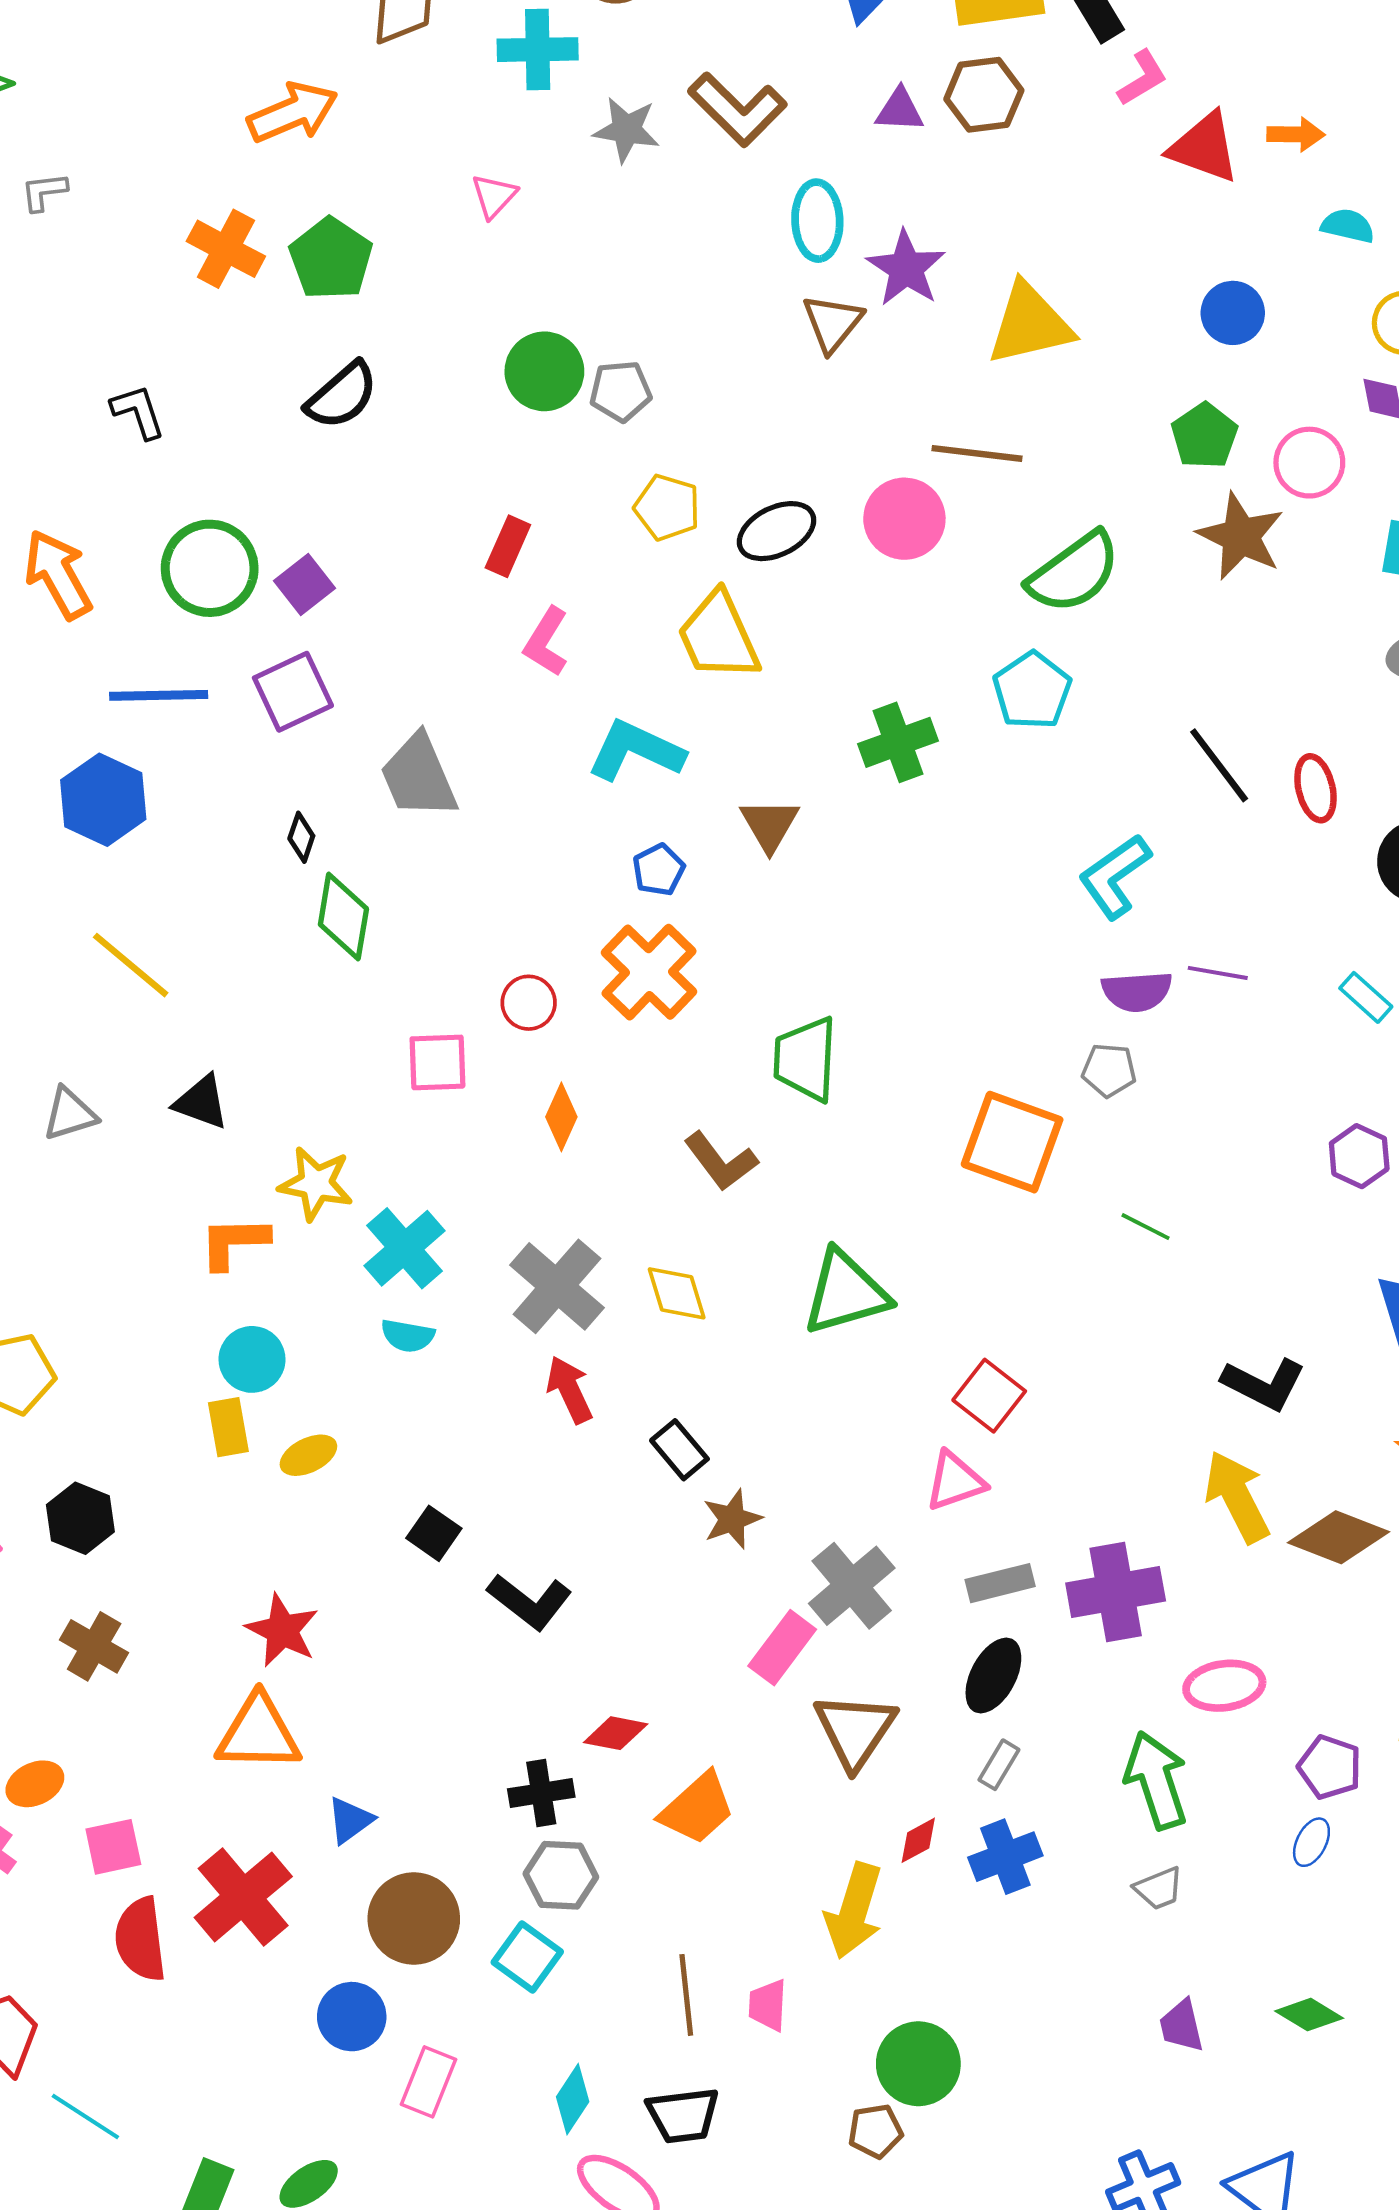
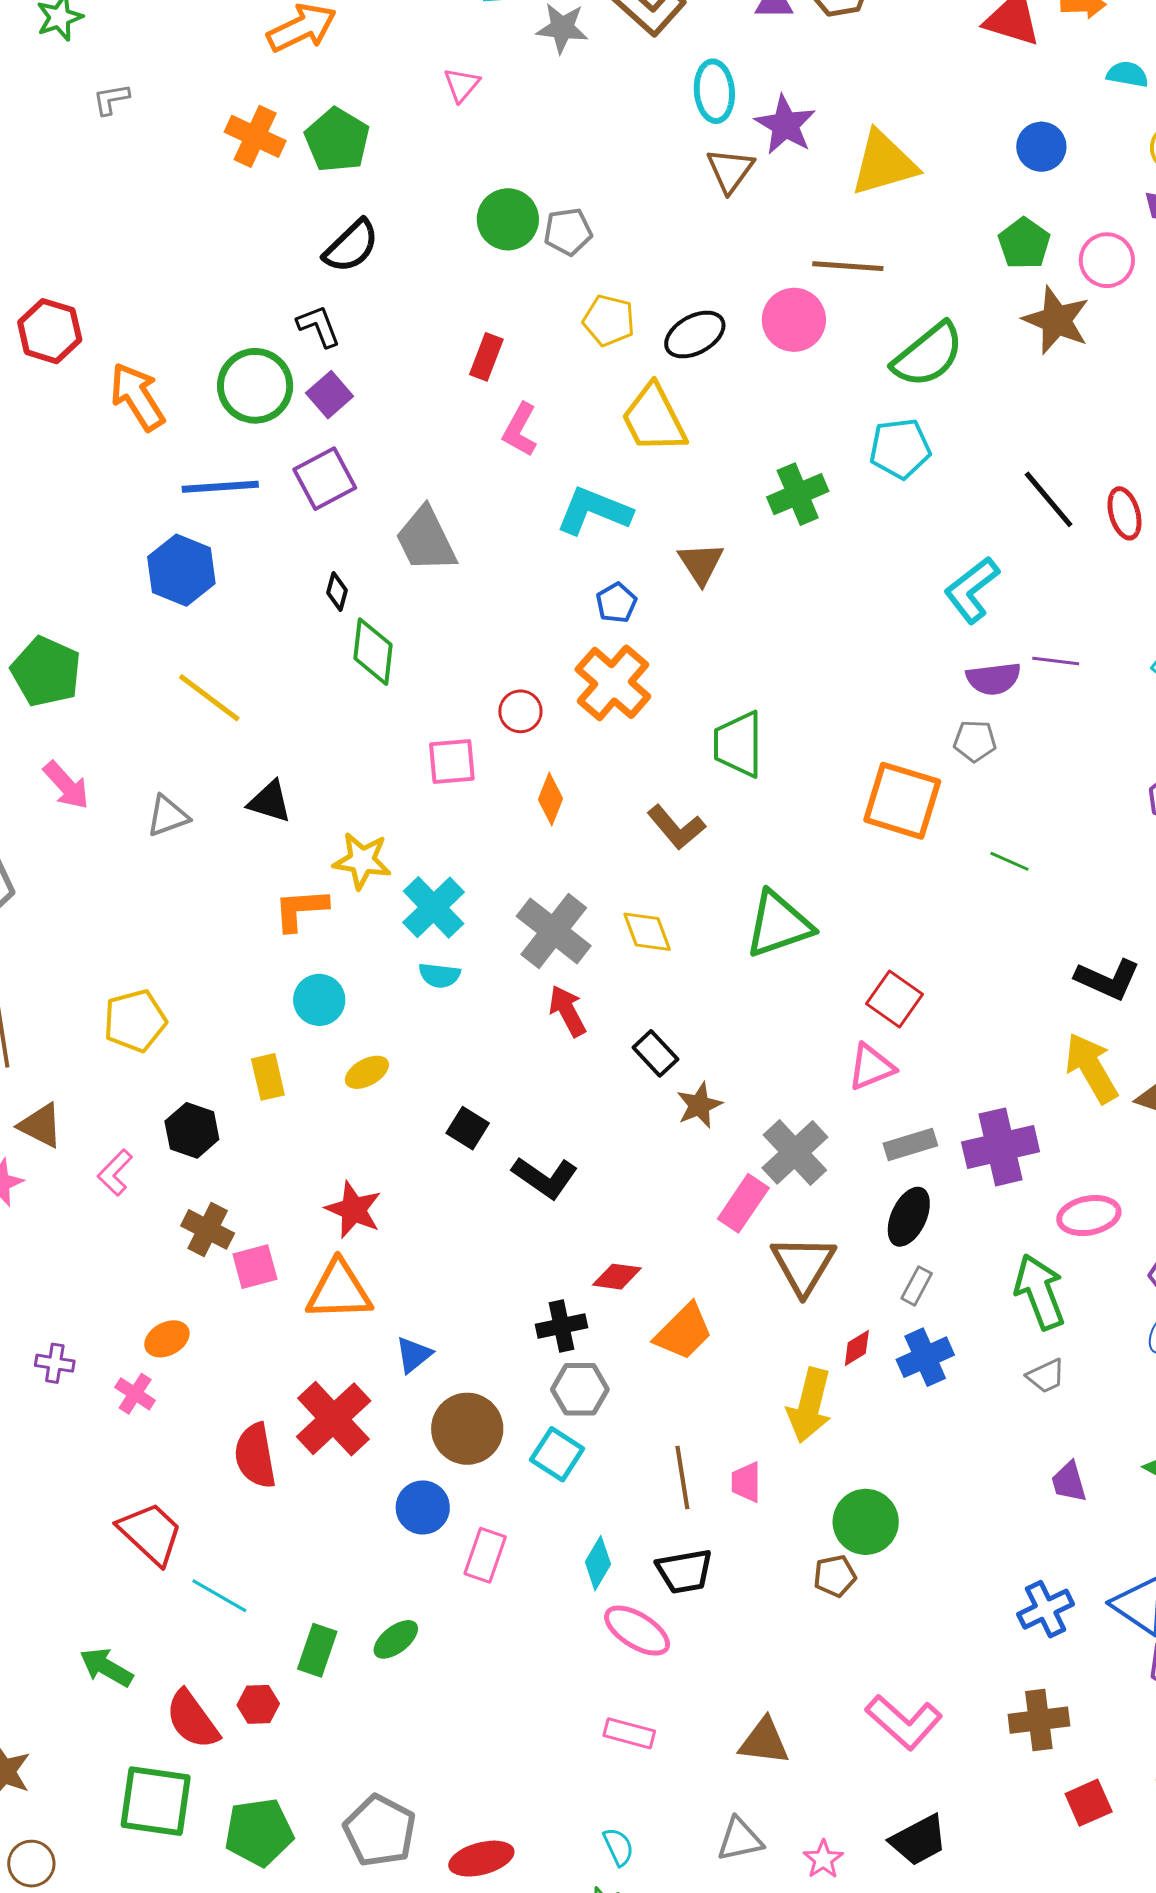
black L-shape: (138, 412) -> (319, 326), moved
cyan pentagon: (1032, 691) -> (900, 449), turned 30
yellow rectangle: (228, 1427) -> (268, 1077), moved
pink square: (113, 1847) -> (255, 1267), moved

